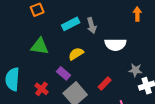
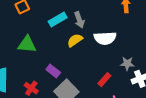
yellow semicircle: (76, 54) -> (75, 40), moved
red rectangle: (105, 83) -> (104, 80), moved

